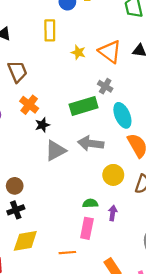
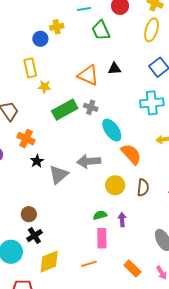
yellow star: (78, 52) -> (45, 87), moved
green rectangle: (84, 106) -> (65, 110), moved
black star: (42, 125) -> (37, 161), moved

